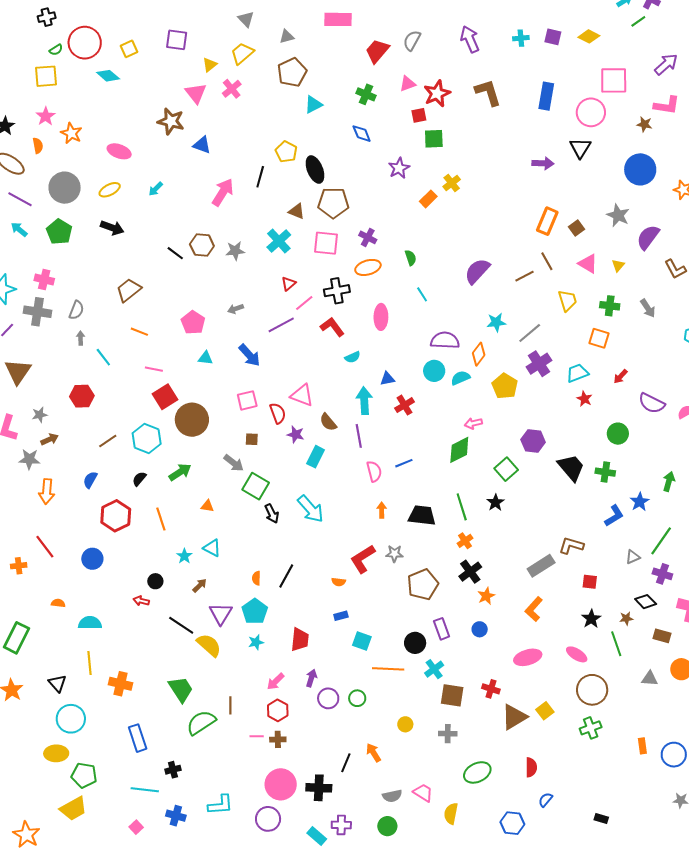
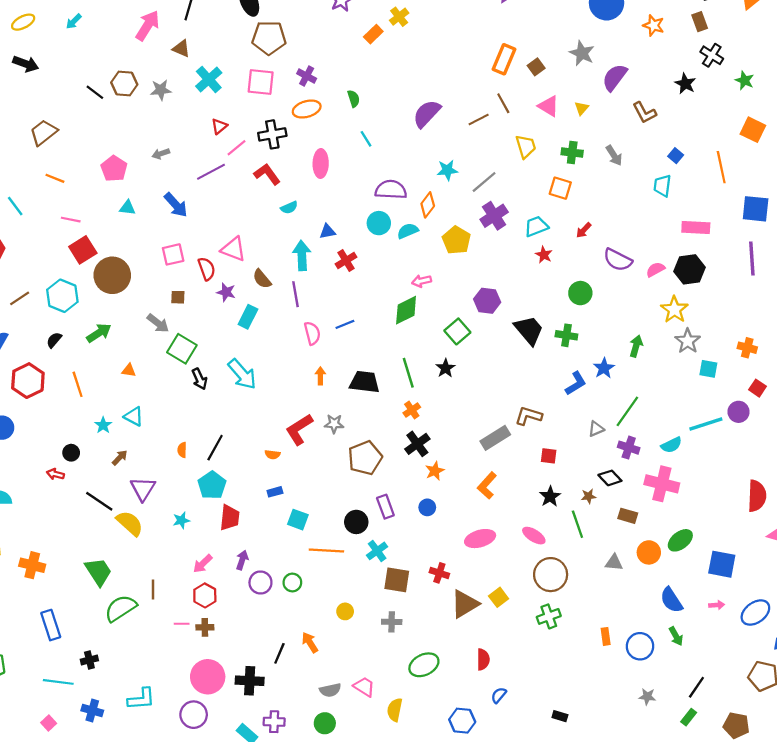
brown triangle: (297, 211) -> (181, 48), moved
cyan pentagon: (255, 611) -> (212, 485), moved

